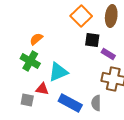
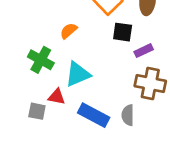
orange semicircle: (36, 39) -> (69, 31), moved
purple rectangle: (108, 54) -> (144, 51), turned -56

